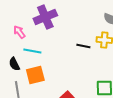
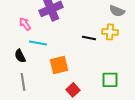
orange square: (35, 75) -> (59, 65), moved

